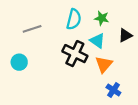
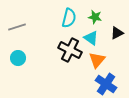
gray line: (32, 29) -> (17, 27), moved
blue cross: (113, 90) -> (106, 84), size x1.5

